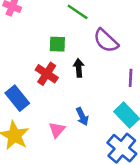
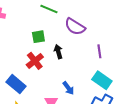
red cross: (47, 74) -> (35, 61), turned 30

